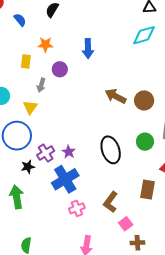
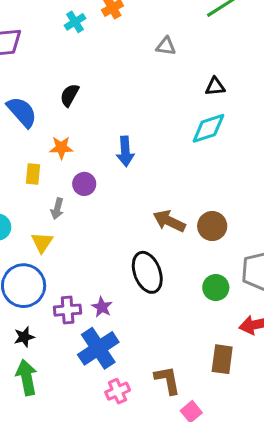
blue semicircle: (20, 20) -> (22, 112), size x1.6
black ellipse: (111, 150) -> (147, 272), moved
purple cross: (46, 153) -> (68, 310), turned 30
black star: (28, 167) -> (24, 337), moved
brown L-shape: (111, 202) -> (167, 380), turned 135

